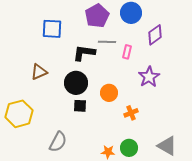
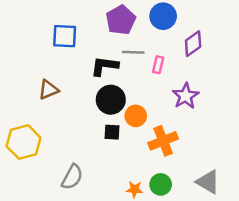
black circle: (76, 83) -> (111, 100), moved
black square: (80, 106) -> (112, 132), moved
orange cross: (131, 113) -> (163, 141), size x1.6

